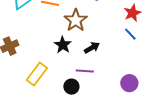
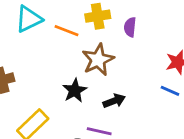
blue line: (130, 34) -> (170, 91), turned -32

